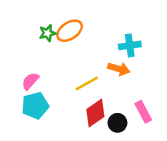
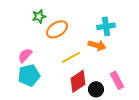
orange ellipse: (70, 31) -> (57, 29), moved

